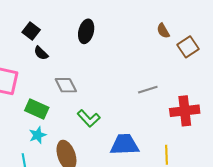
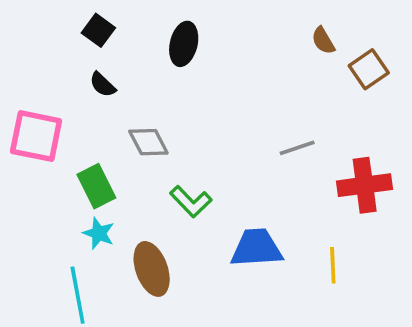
black square: (31, 31) -> (98, 30), moved
green rectangle: (37, 109) -> (96, 186), turned 40
cyan star: (38, 135) -> (99, 233), turned -30

